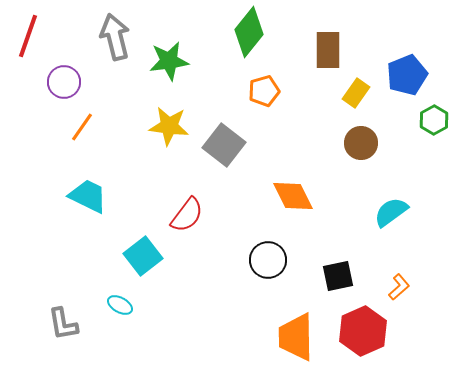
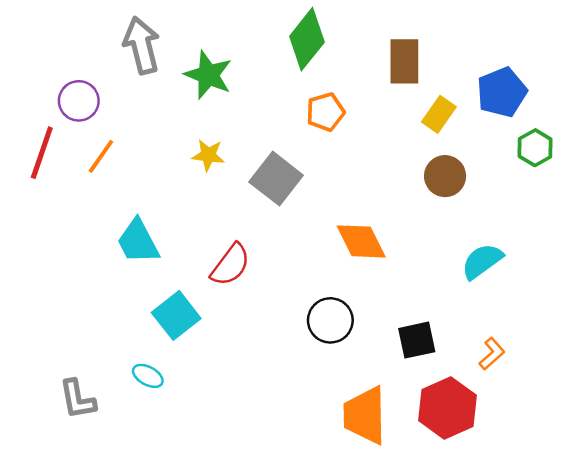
red line: (28, 36) -> (42, 153), moved
green star: (169, 61) -> (208, 75), turned 30
yellow star: (169, 126) -> (208, 155), size x0.7
cyan trapezoid: (88, 196) -> (138, 241), moved, turned -144

